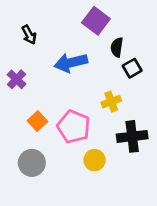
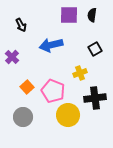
purple square: (96, 21) -> (69, 15), turned -36
black semicircle: (117, 47) -> (92, 15), moved
yellow circle: (95, 160) -> (68, 115), size x1.5

